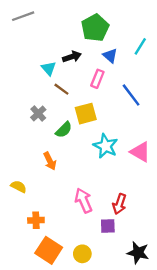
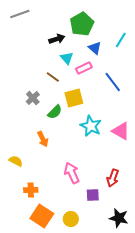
black arrow: (72, 57) -> (57, 39), moved
cyan triangle: (49, 68) -> (67, 58), moved
pink rectangle: (97, 79) -> (84, 68), turned 42
red arrow: (119, 204) -> (113, 178), moved

